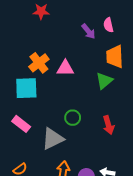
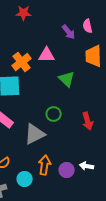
pink triangle: (65, 68) -> (47, 55), moved
green triangle: (104, 81) -> (67, 79), moved, turned -36

